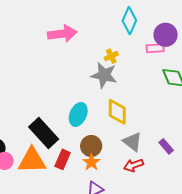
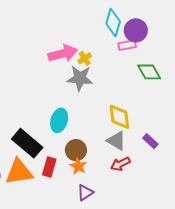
cyan diamond: (129, 21) -> (113, 23), moved
pink arrow: (62, 34) -> (63, 54), moved
yellow diamond: (117, 112) -> (119, 117), moved

